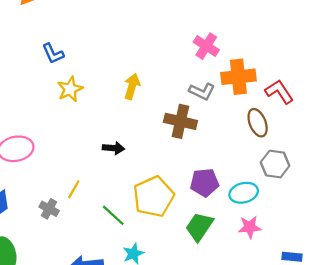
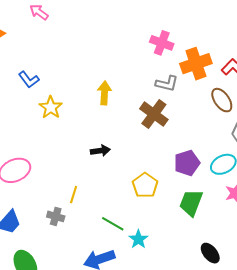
brown cross: (180, 121) -> (154, 114), turned 36
yellow pentagon: (154, 197) -> (145, 185), size x0.7
green line: (113, 215) -> (113, 224), moved

